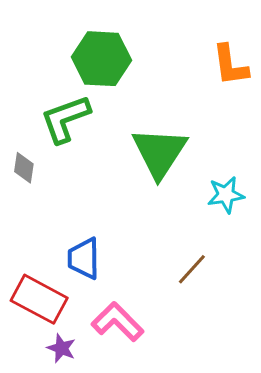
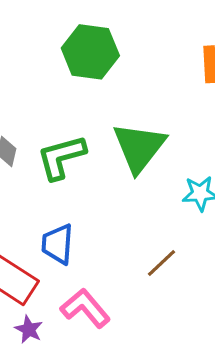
green L-shape: (65, 119) -> (61, 157), moved

